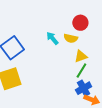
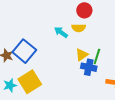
yellow triangle: (81, 56) -> (82, 55), moved
blue cross: (84, 88) -> (89, 67), moved, turned -35

